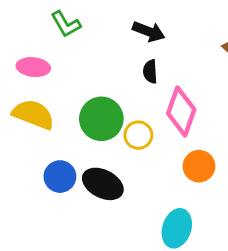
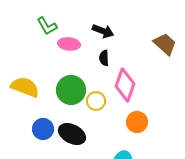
pink ellipse: (33, 67) -> (69, 44), moved

